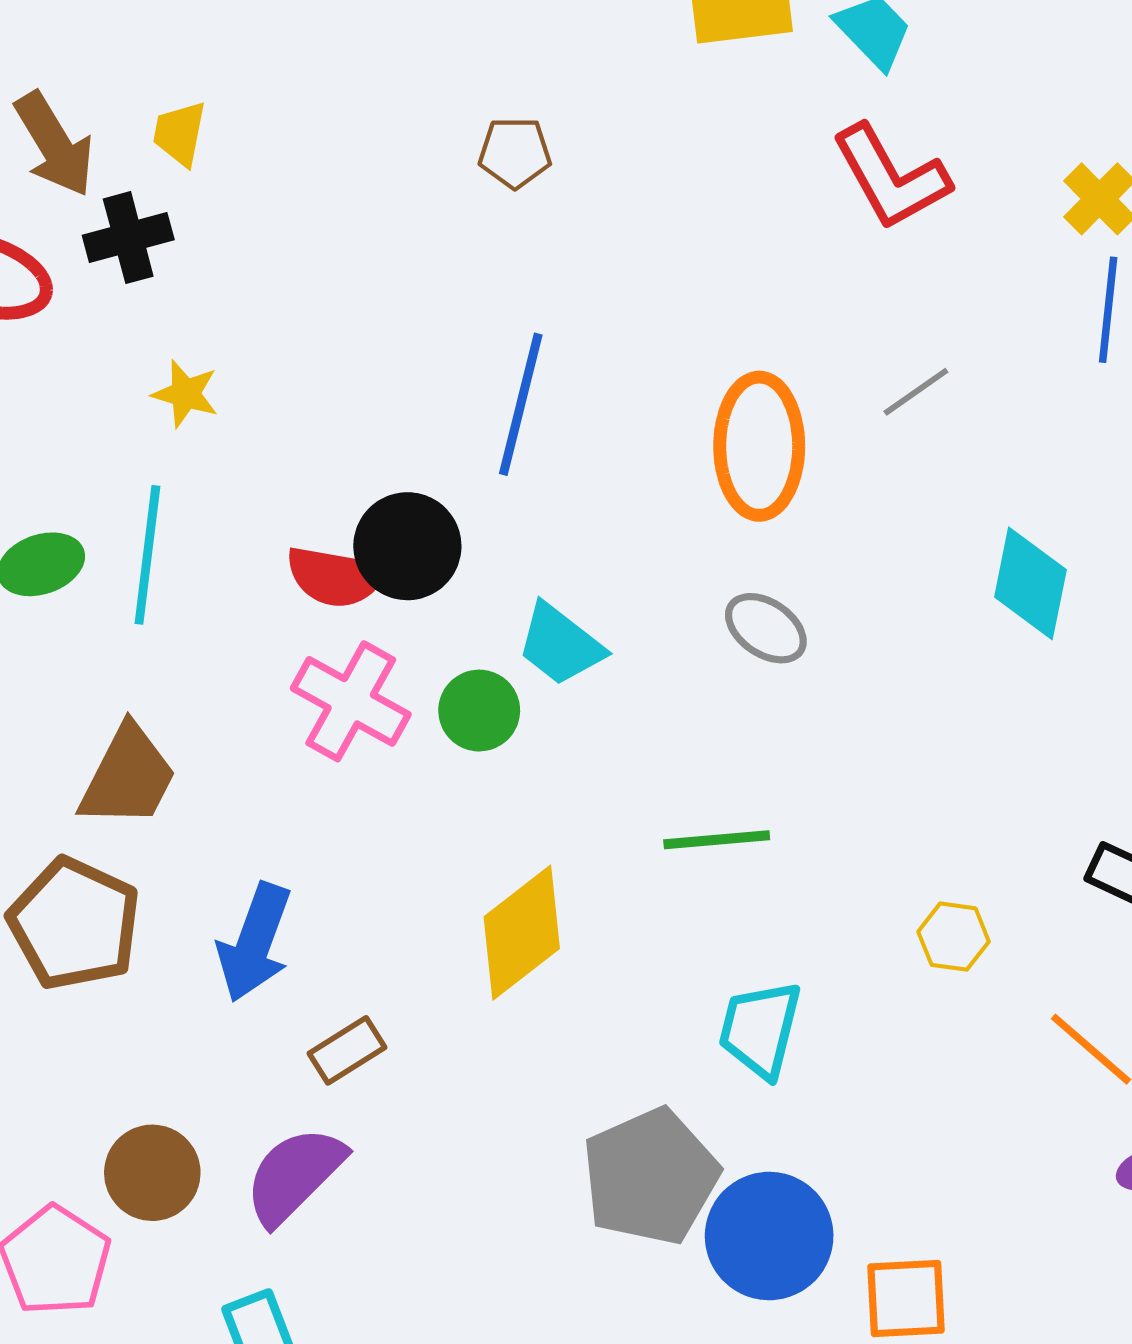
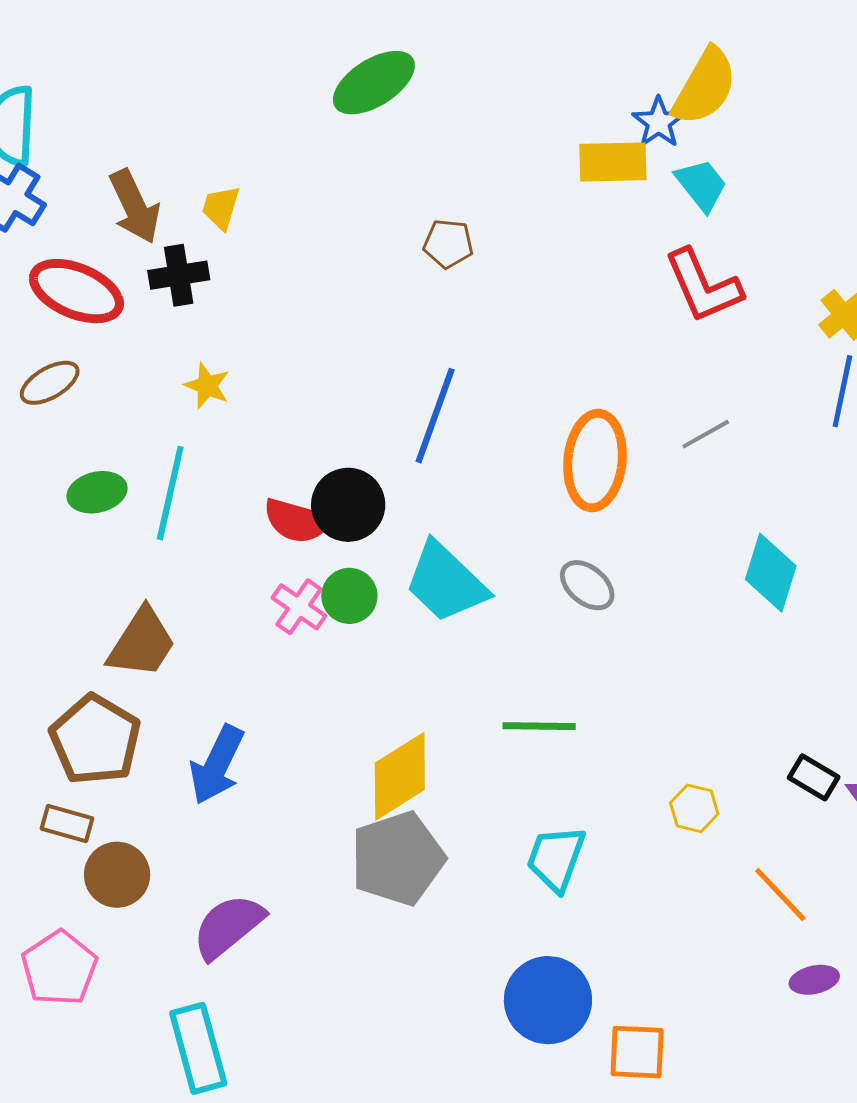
cyan trapezoid: (560, 645) -> (446, 582), size x1.4
pink cross: (351, 701) -> (299, 607), size x0.7
green circle: (479, 711) -> (349, 596), moved
brown rectangle: (347, 1050) -> (67, 824), moved, turned 42
brown circle: (152, 1173) -> (117, 875), moved
gray pentagon: (650, 1177) -> (398, 859), moved

